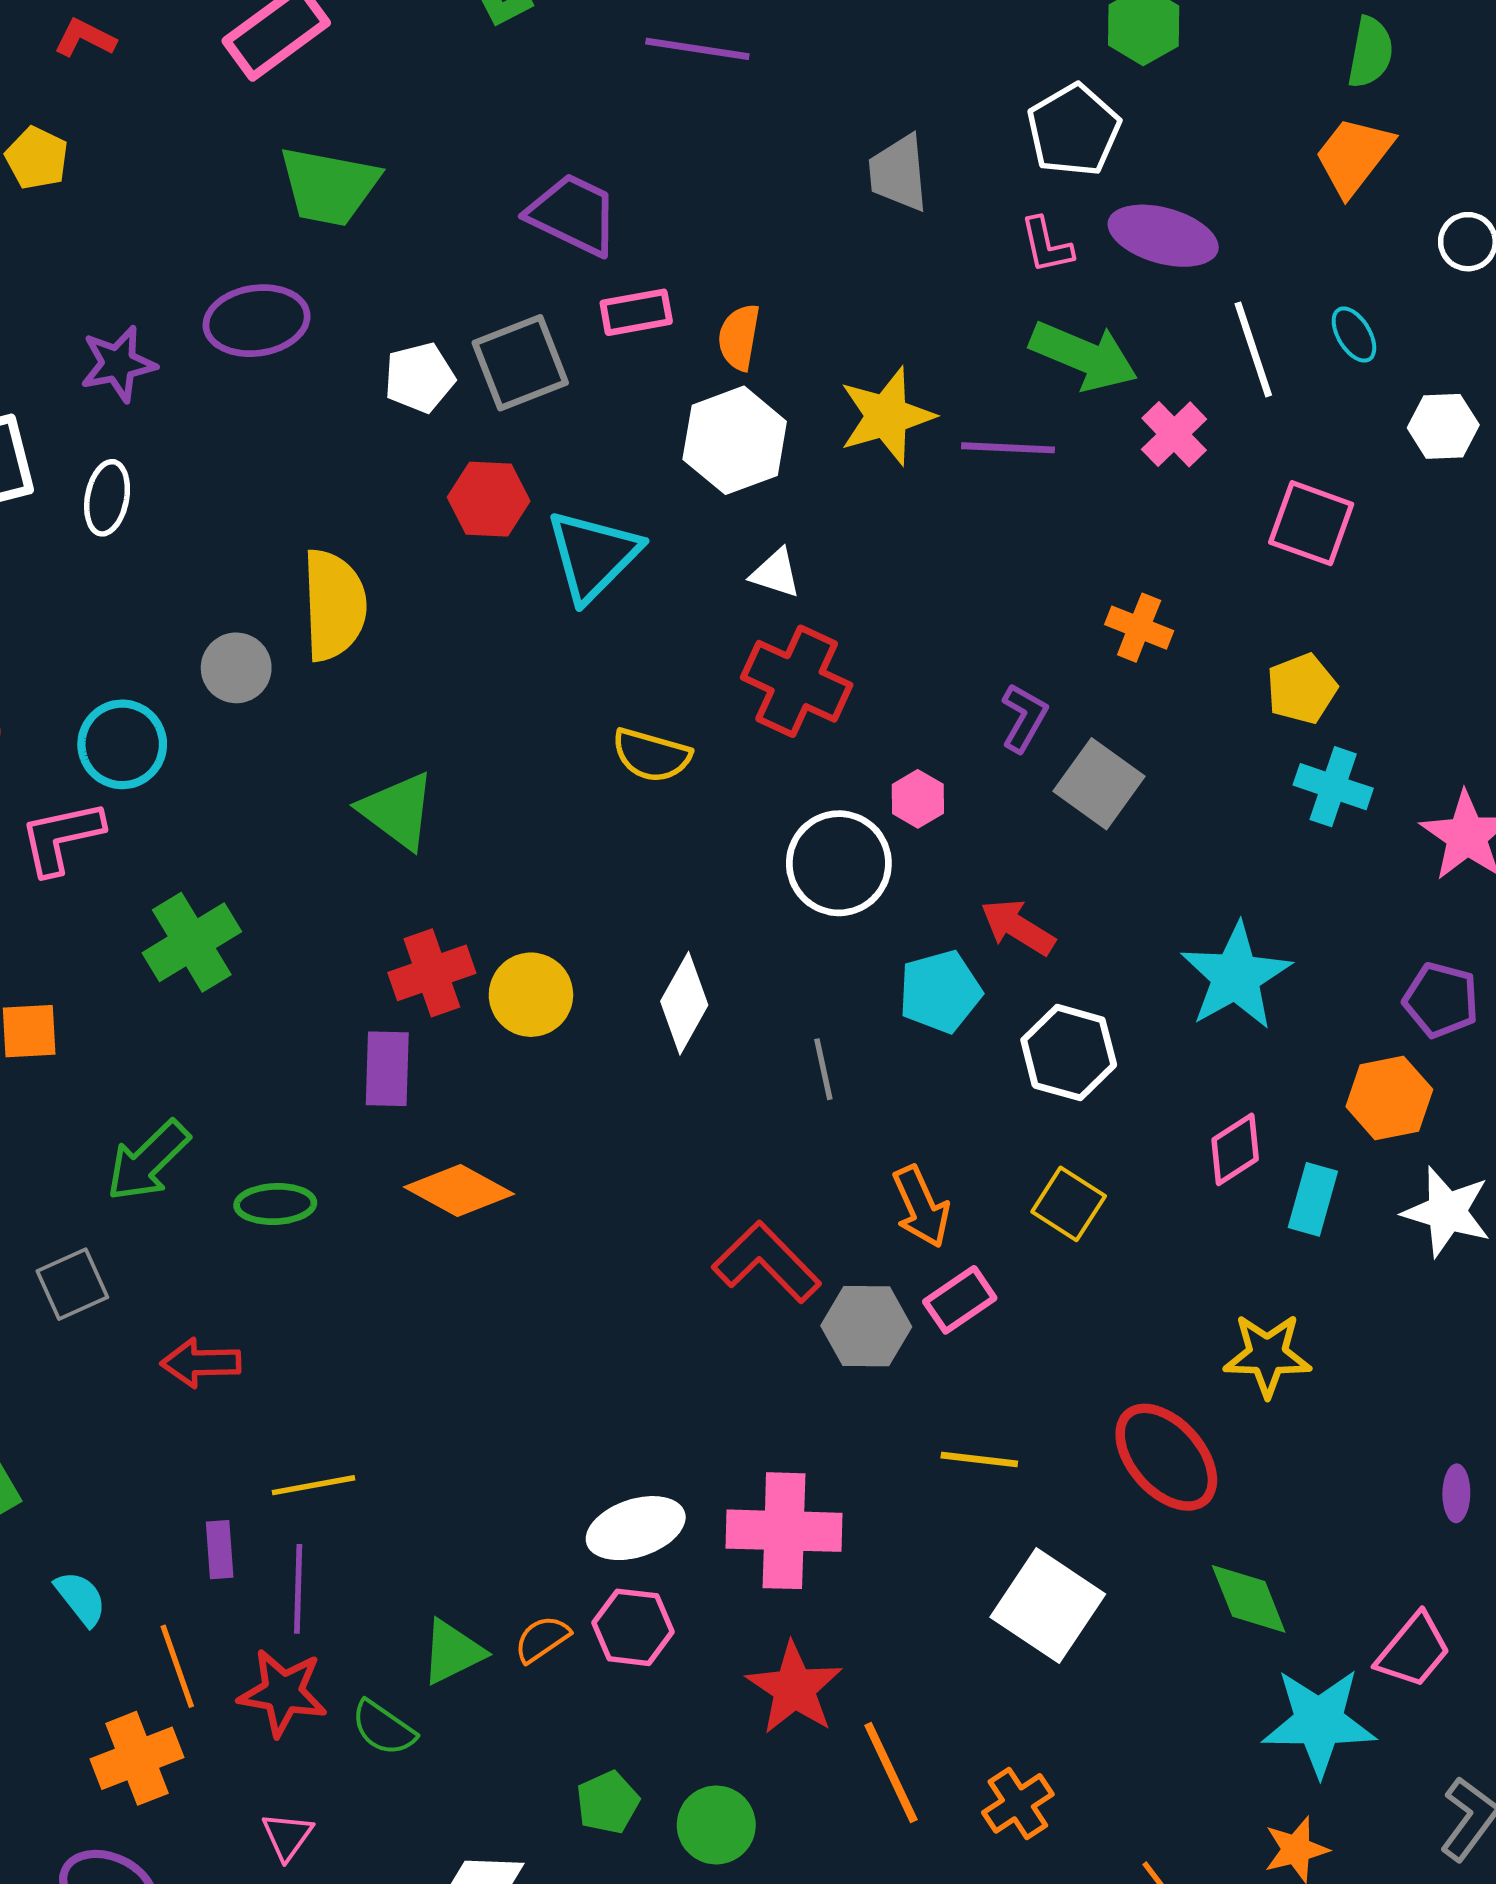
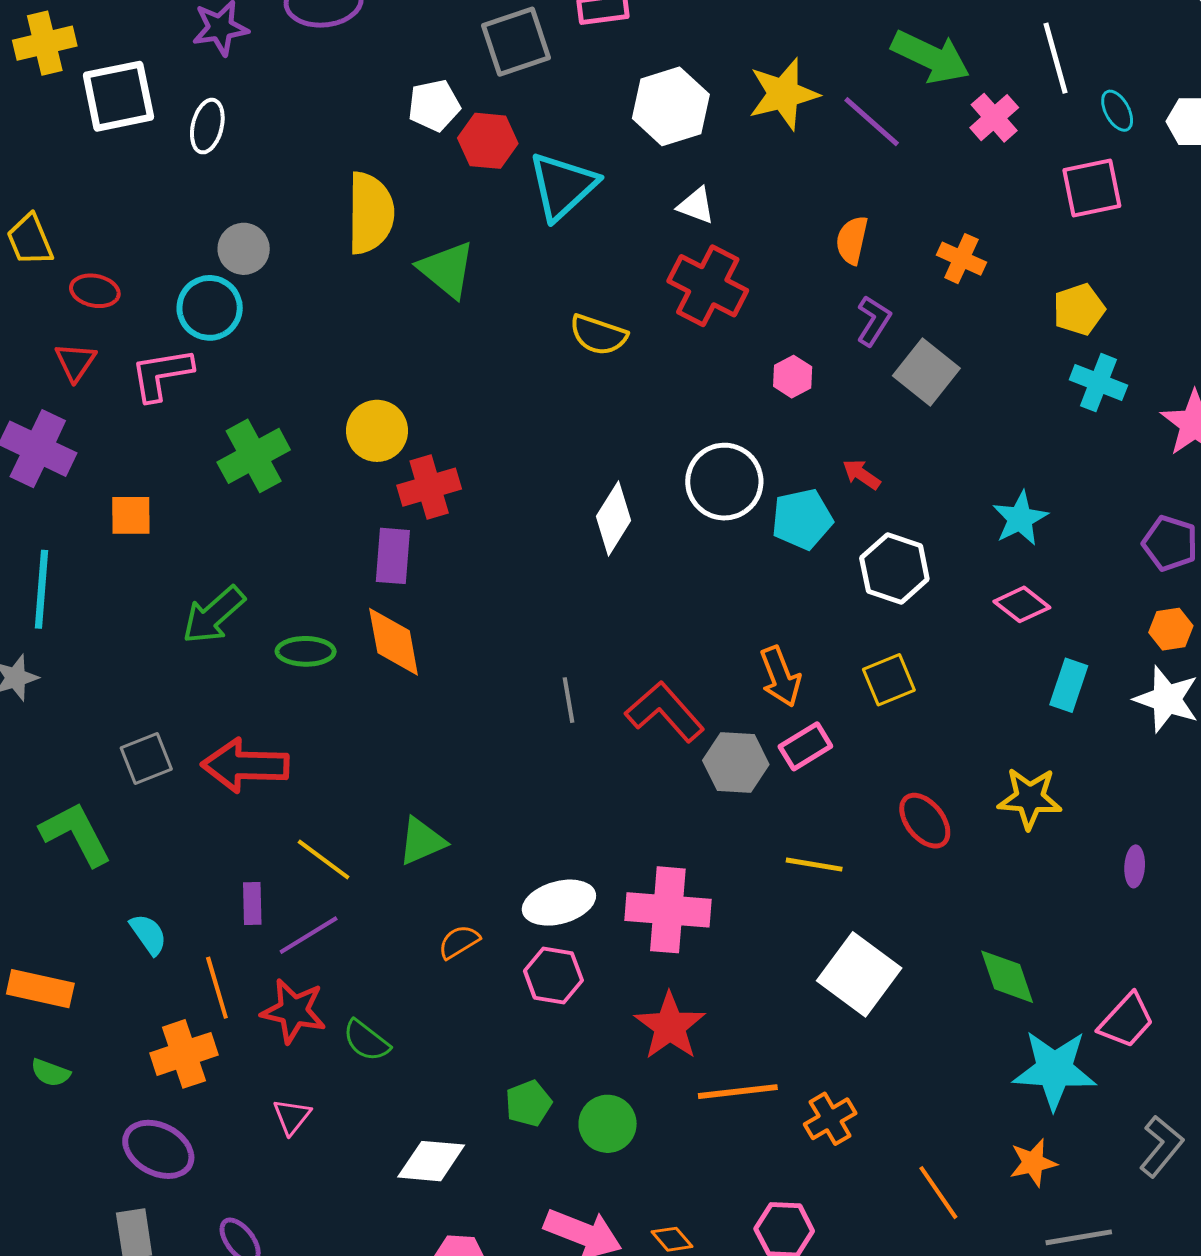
cyan ellipse: (1354, 335) -> (1117, 111), moved
orange semicircle: (739, 337) -> (852, 240), moved
white pentagon: (420, 378) -> (434, 105), moved
purple line: (1008, 448) -> (872, 122), turned 36
pink square: (1311, 523) -> (1092, 188), turned -34
gray circle: (236, 668) -> (244, 249), moved
green triangle: (398, 811) -> (447, 270), moved
white circle: (839, 863) -> (724, 482), moved
red arrow: (1018, 927) -> (861, 474), size x0.7
cyan star: (1236, 976) -> (1020, 518), size x0.7
yellow circle: (531, 995) -> (377, 431), moved
gray line: (823, 1069) -> (568, 700), moved
orange hexagon: (1389, 1098) -> (1171, 629), moved, size x0.7
pink diamond: (1235, 1149) -> (1022, 604), moved, turned 68
orange diamond: (459, 1190) -> (394, 642), moved, turned 48
yellow square: (1069, 1204) -> (889, 680), turned 32
gray square: (72, 1284) -> (146, 758), moved
red arrow: (201, 1363) -> (245, 765), size x1.5
red ellipse: (1166, 1457) -> (925, 821), moved, size x0.7
yellow line: (313, 1485) -> (324, 859), turned 44
purple ellipse: (1456, 1493) -> (1135, 866), moved
purple line: (298, 1589) -> (309, 935), turned 54
orange semicircle: (542, 1639) -> (459, 942), moved
green triangle: (452, 1652) -> (422, 841), moved
orange line: (891, 1773) -> (738, 1092), turned -74

